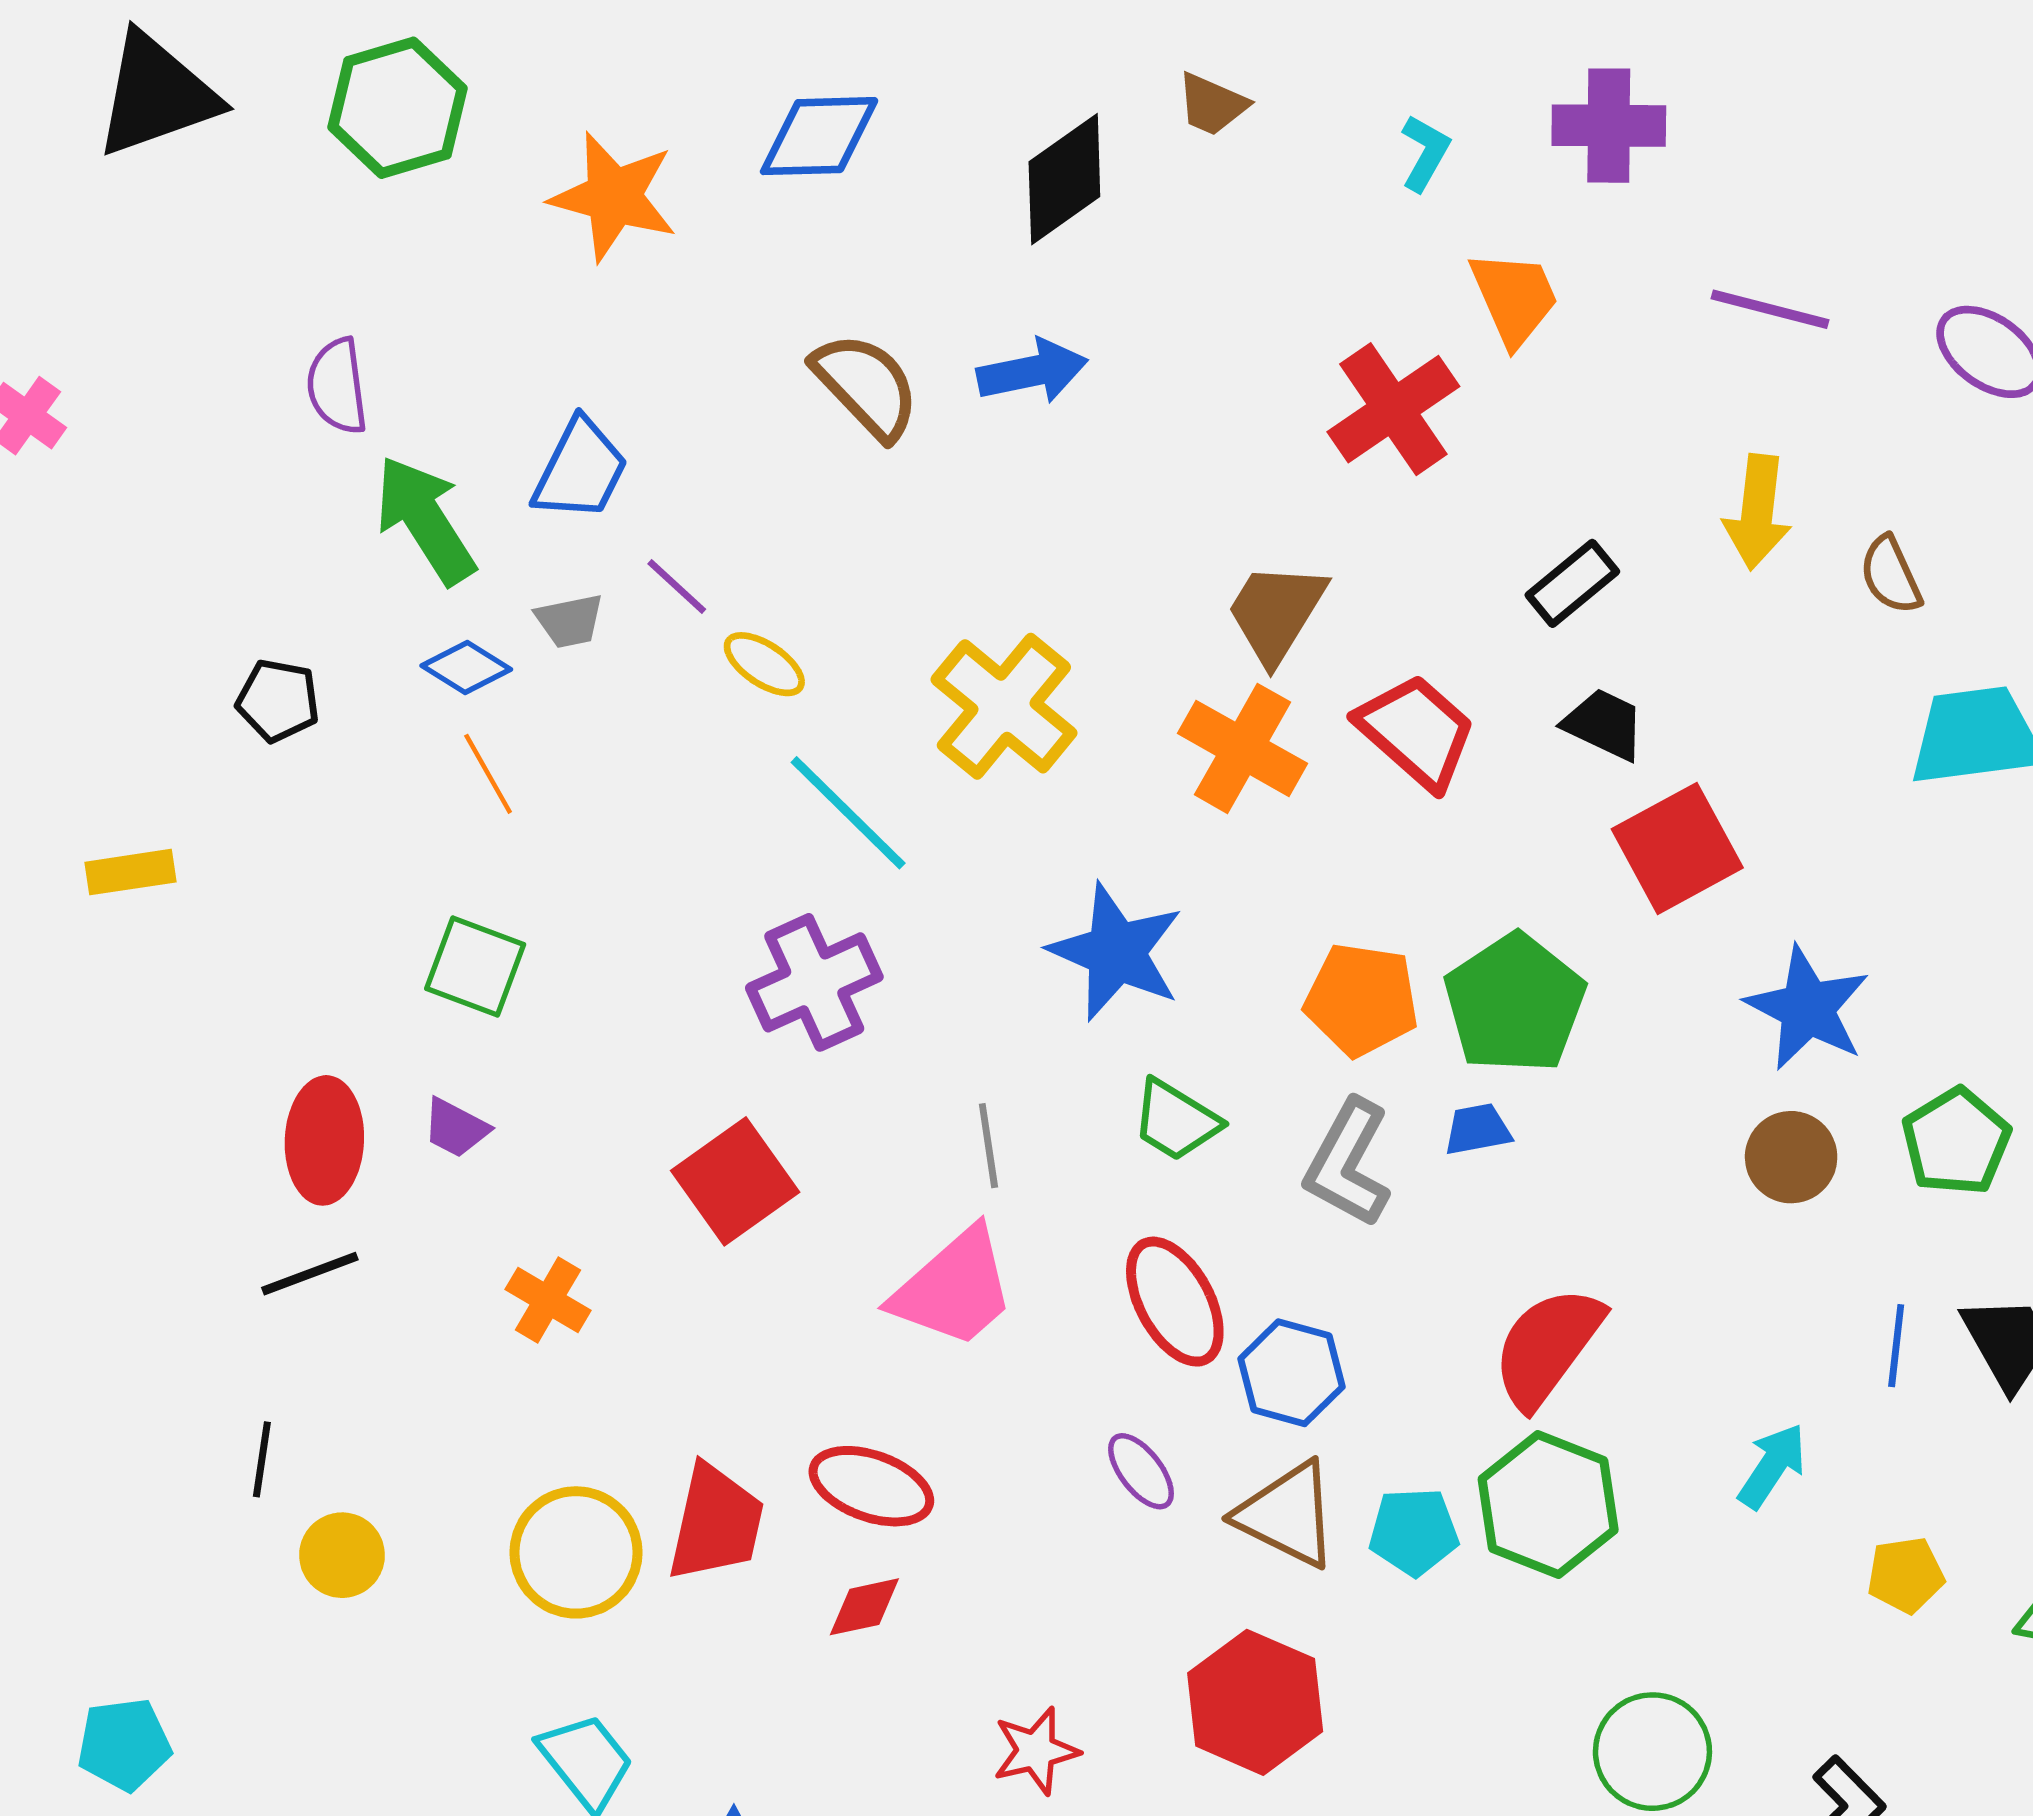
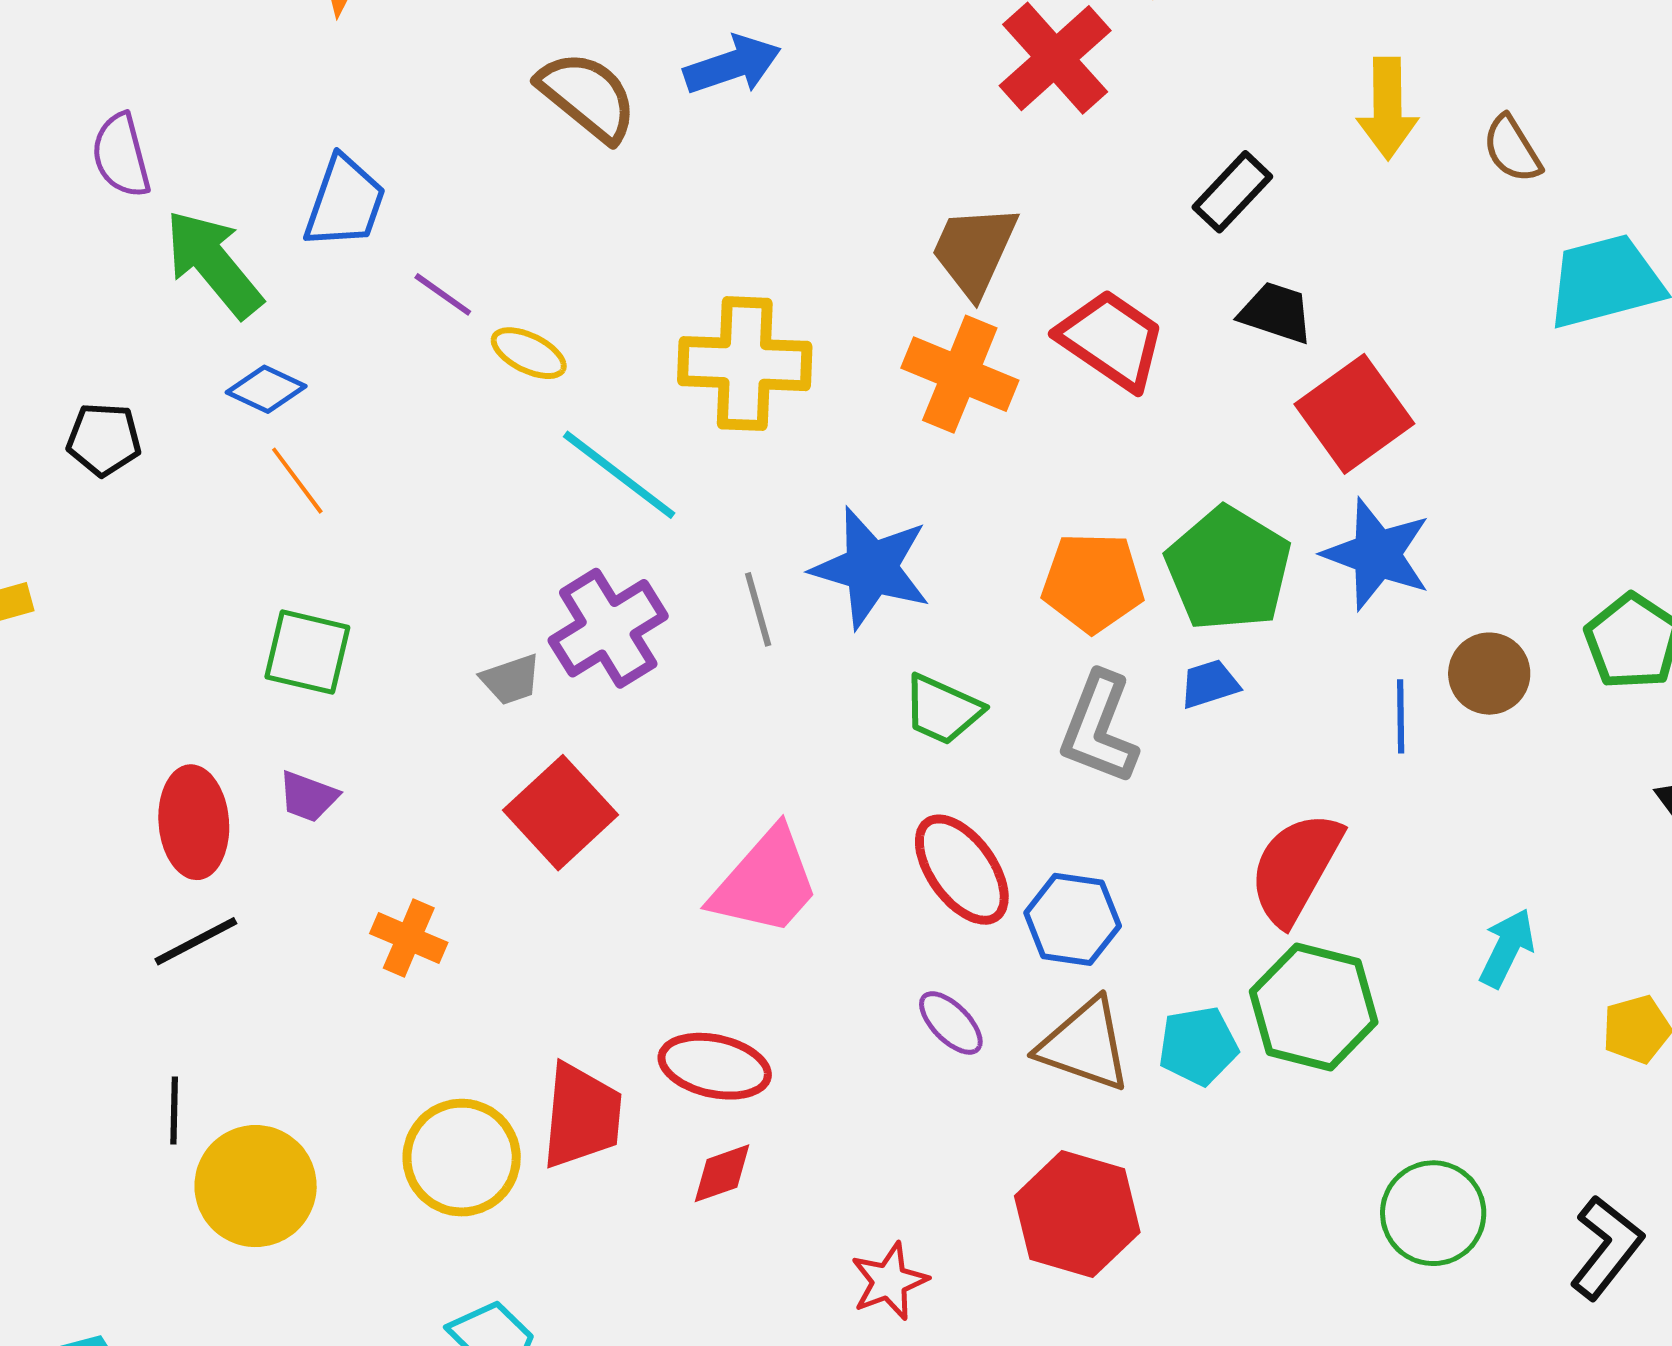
gray trapezoid: (570, 621) -> (511, 680), moved
yellow cross: (1004, 706) -> (745, 364), turned -30
blue star: (1807, 1008) -> (1377, 554), moved
gray line: (988, 1146) -> (758, 609), moved
blue line: (1896, 1346) -> (1401, 716), moved
yellow circle: (342, 1555) -> (256, 1186), size x1.6

